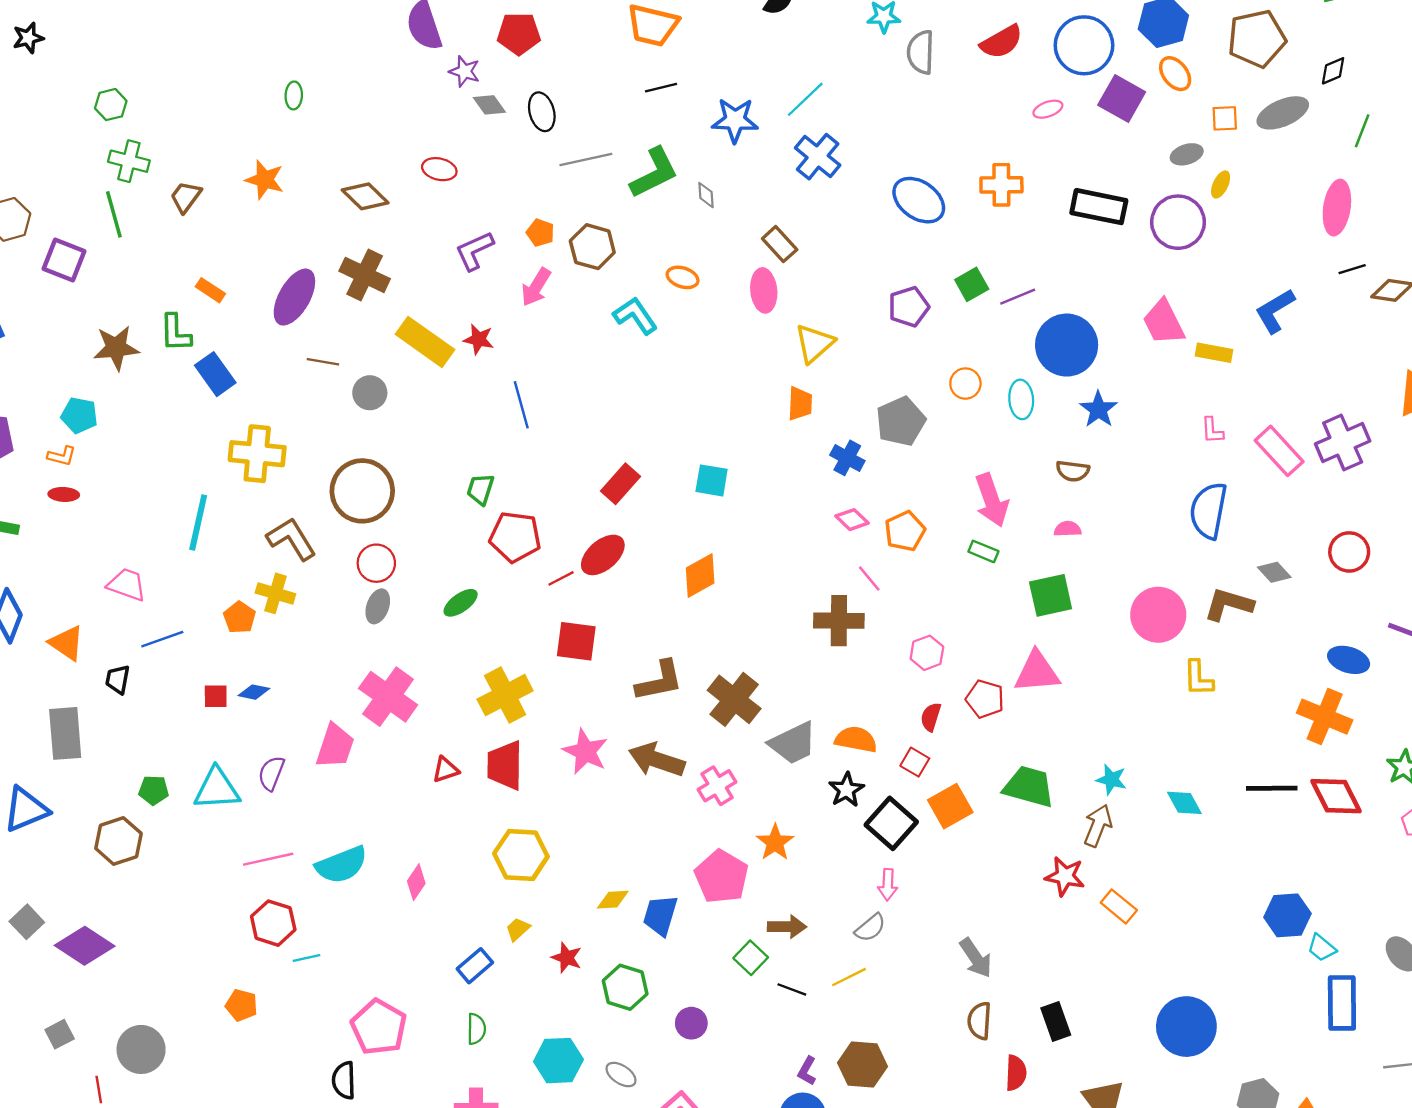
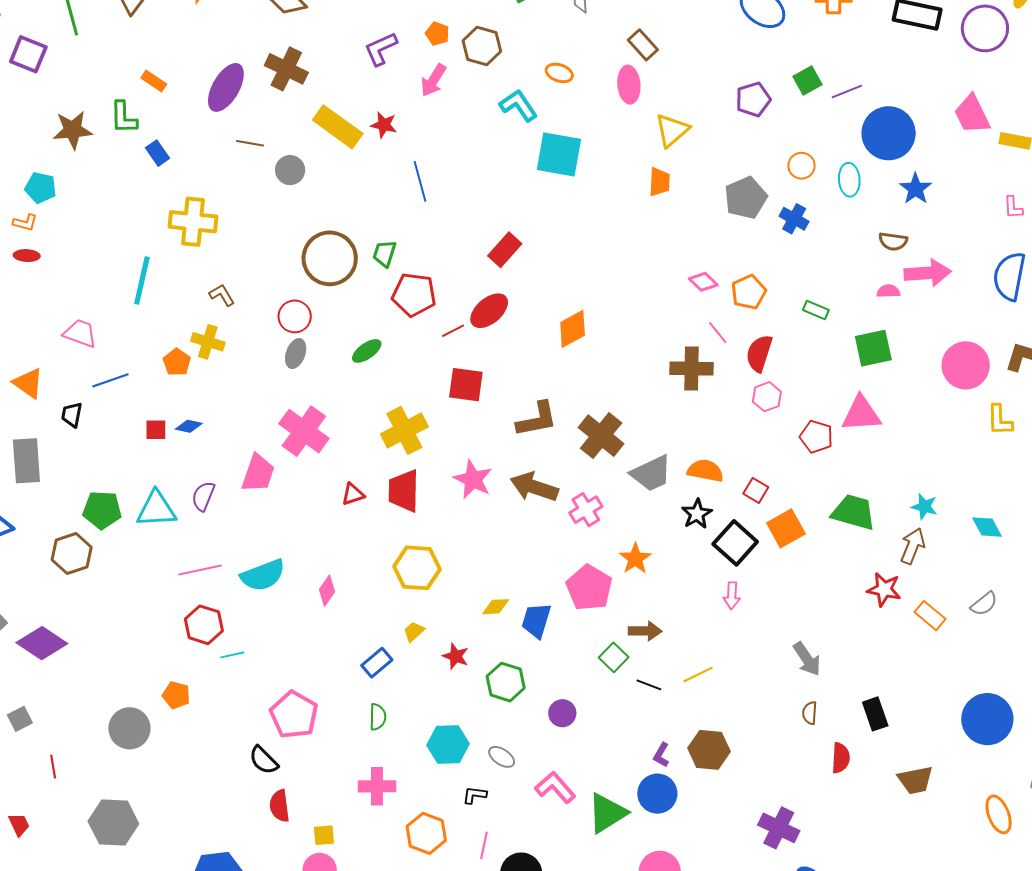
blue rectangle: (215, 374) -> (158, 153), size x0.7
blue cross: (847, 458) -> (794, 219), moved
cyan square: (712, 480) -> (559, 154), moved, size x1.6
brown circle: (362, 491) -> (330, 258), moved
pink arrow: (992, 500) -> (928, 273), moved, turned -75
brown L-shape: (292, 539) -> (222, 295), size x0.6
red semicircle: (931, 717) -> (759, 353), moved, size x1.5
green pentagon: (154, 790) -> (102, 510), size x1.5
gray semicircle: (870, 928) -> (984, 604), moved
brown semicircle: (979, 1021) -> (810, 713), size x0.7
gray circle: (141, 1049) -> (129, 728), moved
black semicircle: (344, 1080) -> (264, 760), turned -44

